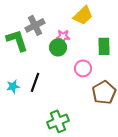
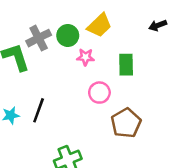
pink star: (63, 36) -> (85, 57), moved
green circle: (58, 47) -> (68, 35), moved

